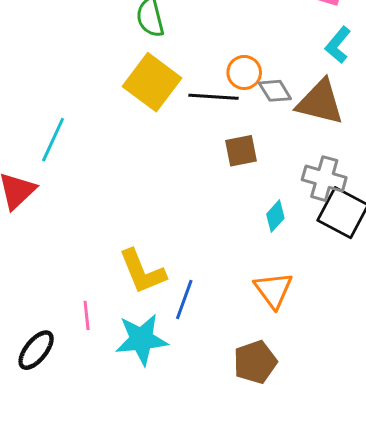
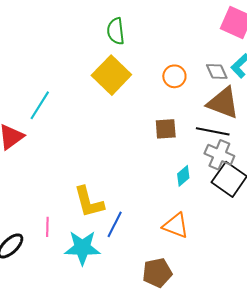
gray diamond: (275, 91) -> (217, 72), moved
black line: (214, 97) -> (213, 131), moved
orange triangle: (273, 290) -> (176, 226), turned -40

